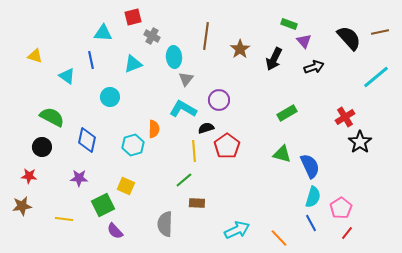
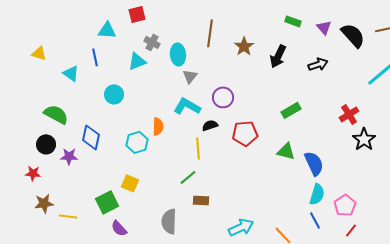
gray cross: (152, 36) -> (152, 42), moved
purple triangle: (304, 41) -> (324, 27), moved
red pentagon: (227, 146) -> (245, 133), moved, turned 30
purple star: (79, 178) -> (69, 156), moved
brown star: (22, 206) -> (44, 203), moved

